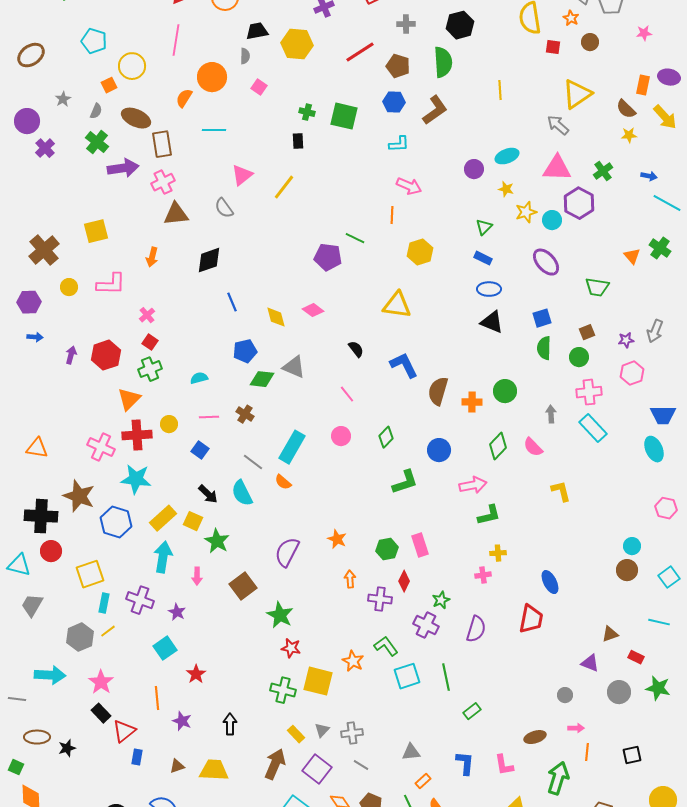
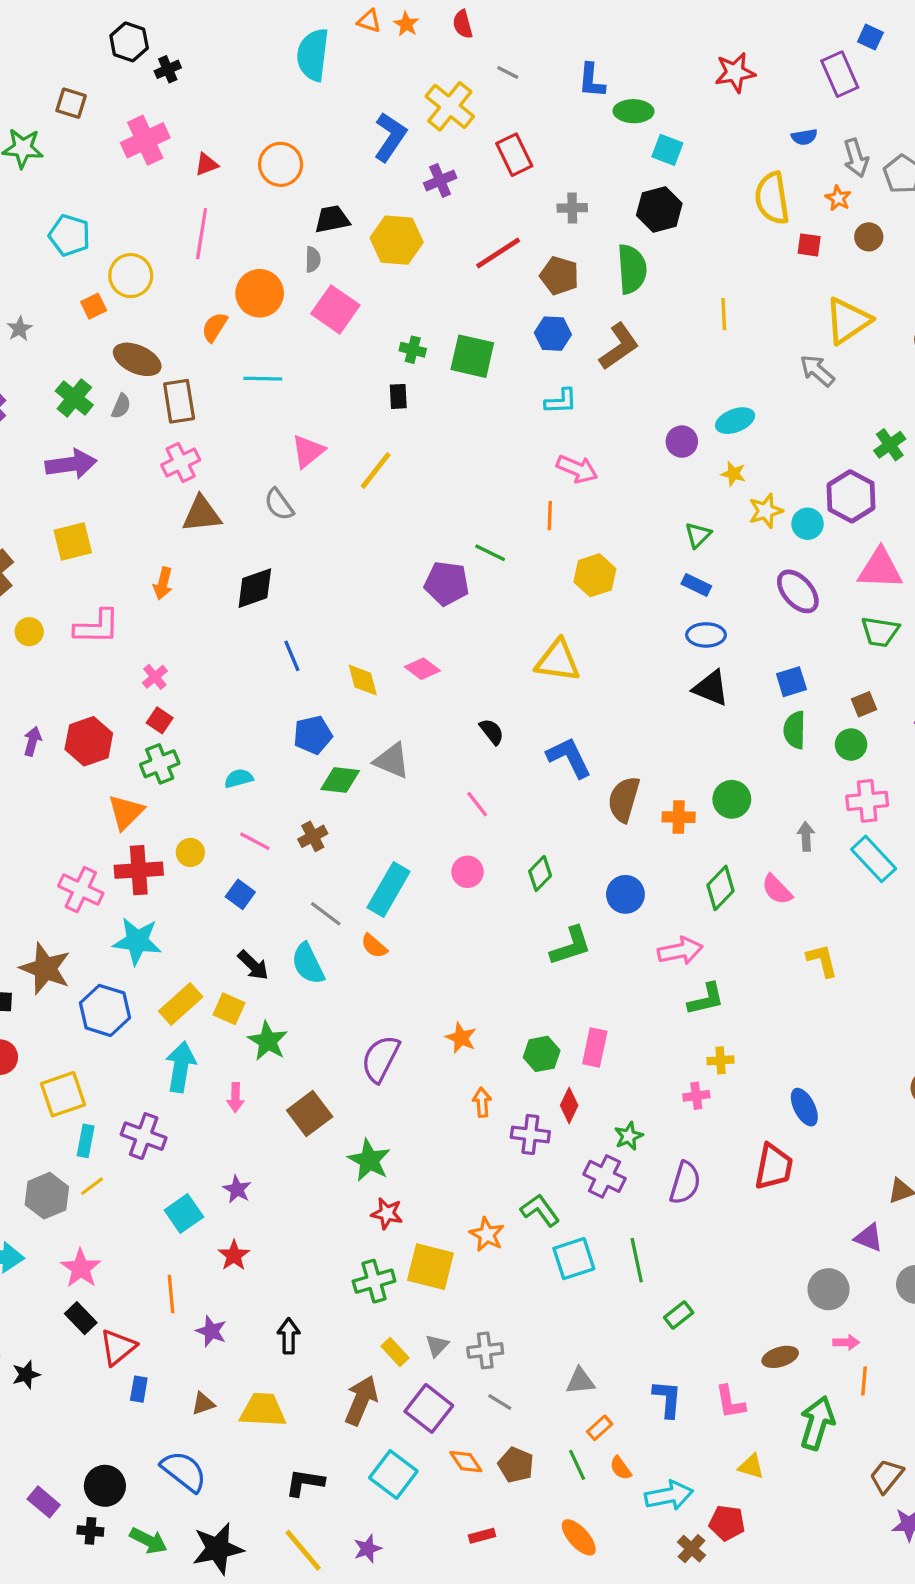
pink square: (259, 87) -> (335, 309), size x1.8
gray semicircle: (96, 111) -> (121, 406), moved
purple arrow: (123, 168) -> (71, 464), moved
pink triangle: (557, 168) -> (880, 569), moved
brown cross: (245, 414) -> (313, 836), turned 30
pink line: (209, 417) -> (255, 841), turned 30
pink rectangle: (420, 545) -> (595, 1047), turned 30
purple star: (177, 612) -> (237, 1189), moved
green cross: (283, 690) -> (374, 1281), turned -30
gray circle: (565, 695) -> (828, 1289), size x1.6

